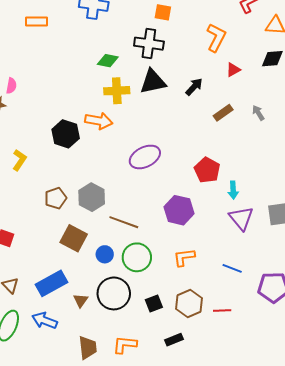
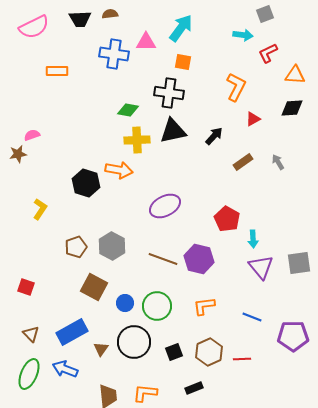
pink semicircle: (11, 86) -> (32, 135), turned -119
brown line: (124, 222) -> (163, 259), moved

